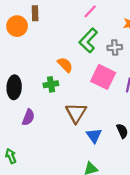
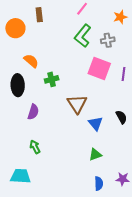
brown rectangle: (35, 13) -> (39, 15), moved
orange semicircle: (65, 65) -> (31, 61), moved
green arrow: (11, 156) -> (35, 147), moved

